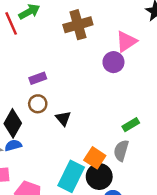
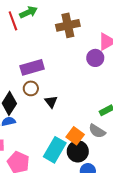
purple rectangle: (38, 78) -> (32, 67), size x1.6
gray semicircle: (121, 151) -> (97, 131), turned -78

